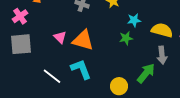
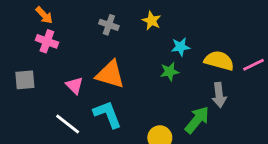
pink cross: (20, 16) -> (47, 41), moved, turned -35
pink triangle: (60, 37) -> (74, 85), moved
gray square: (21, 44) -> (25, 80), size x0.7

